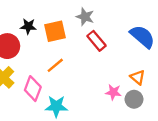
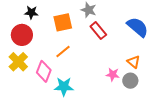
black star: (28, 26) -> (31, 12), moved

